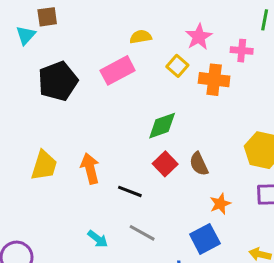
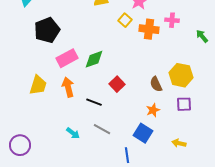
pink cross: (242, 51) -> (172, 20), moved
pink rectangle: (118, 70) -> (67, 58), moved
green diamond: (162, 126) -> (94, 59), moved
brown semicircle: (199, 164) -> (156, 84), moved
blue square: (205, 239) -> (143, 133), turned -30

